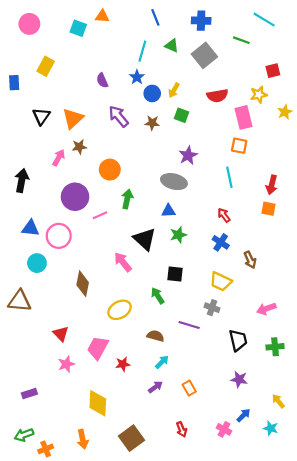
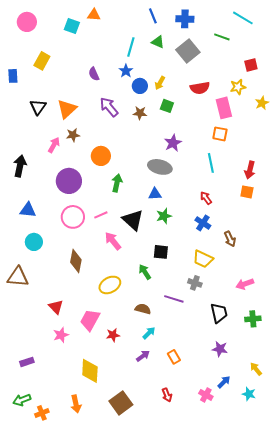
blue line: (155, 17) -> (153, 16), moved
pink line: (100, 215) -> (101, 215), moved
pink circle: (59, 236) -> (73, 217), moved

